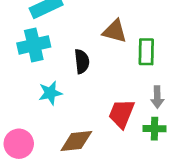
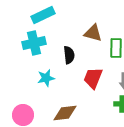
red trapezoid: (122, 114) -> (93, 78), moved

